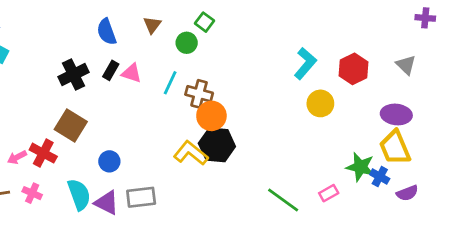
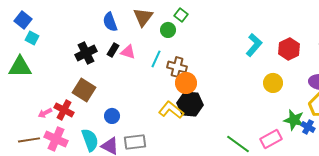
brown triangle: (152, 25) -> (143, 17), size x1.5
yellow circle: (320, 103) -> (273, 83), moved
pink cross: (32, 193) -> (56, 139), size x1.6
pink rectangle: (329, 193) -> (271, 139), size x1.5

